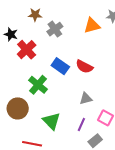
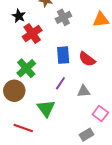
blue rectangle: (60, 66) -> (63, 55), turned 42
green cross: (38, 85) -> (26, 68), moved
purple line: (81, 124) -> (60, 83), moved

